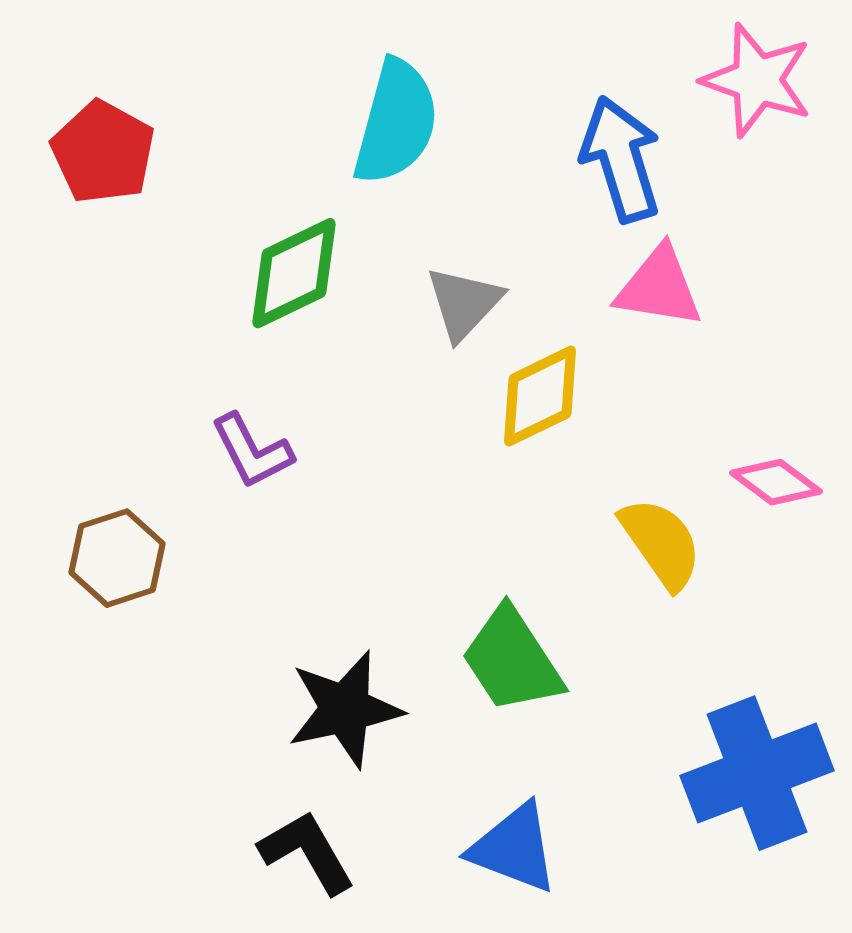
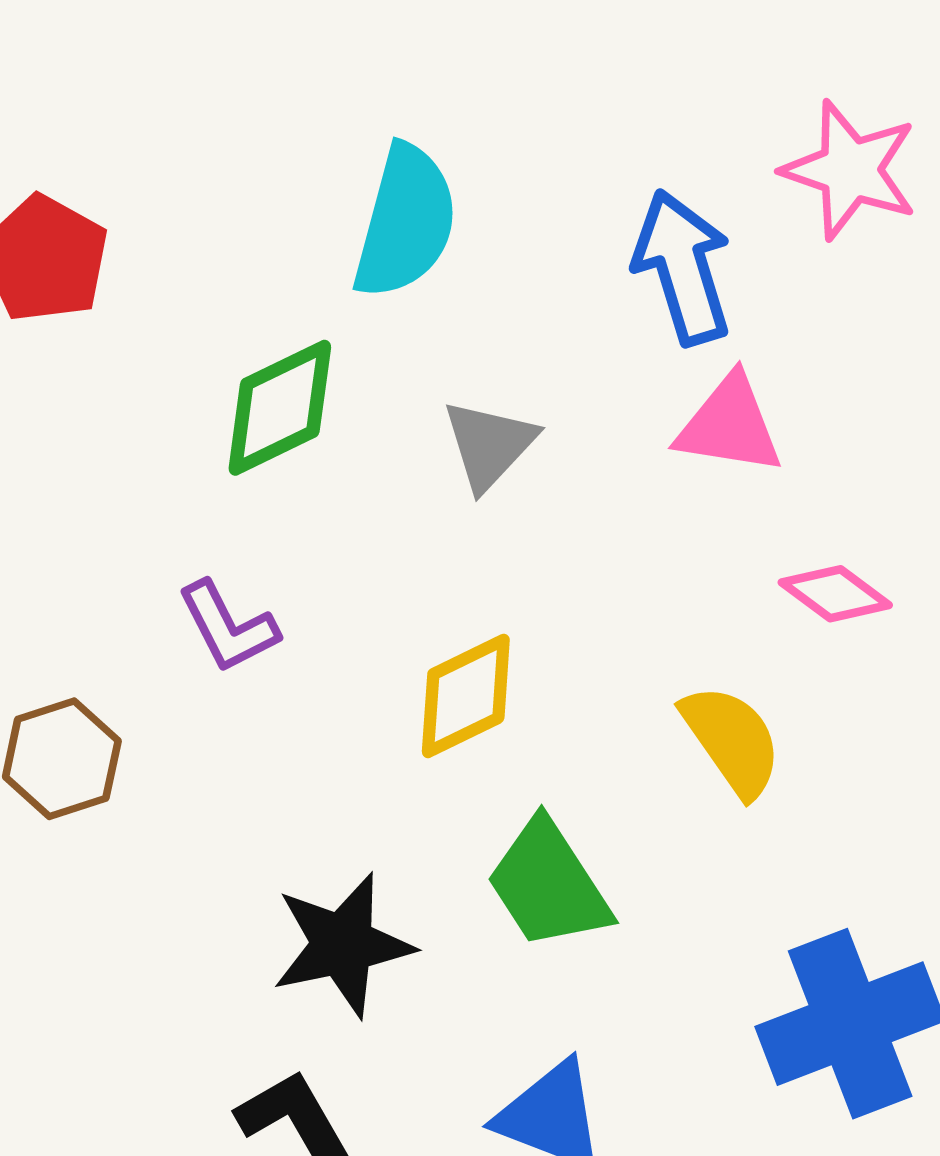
yellow diamond: (540, 396) -> (466, 696), moved
pink diamond: (776, 482) -> (835, 594), moved

